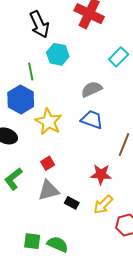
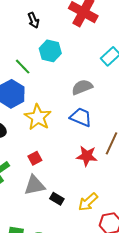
black arrow: (39, 24) -> (33, 20), size x0.6
green line: (31, 71) -> (23, 67), turned -36
red star: (101, 174) -> (87, 156), moved

